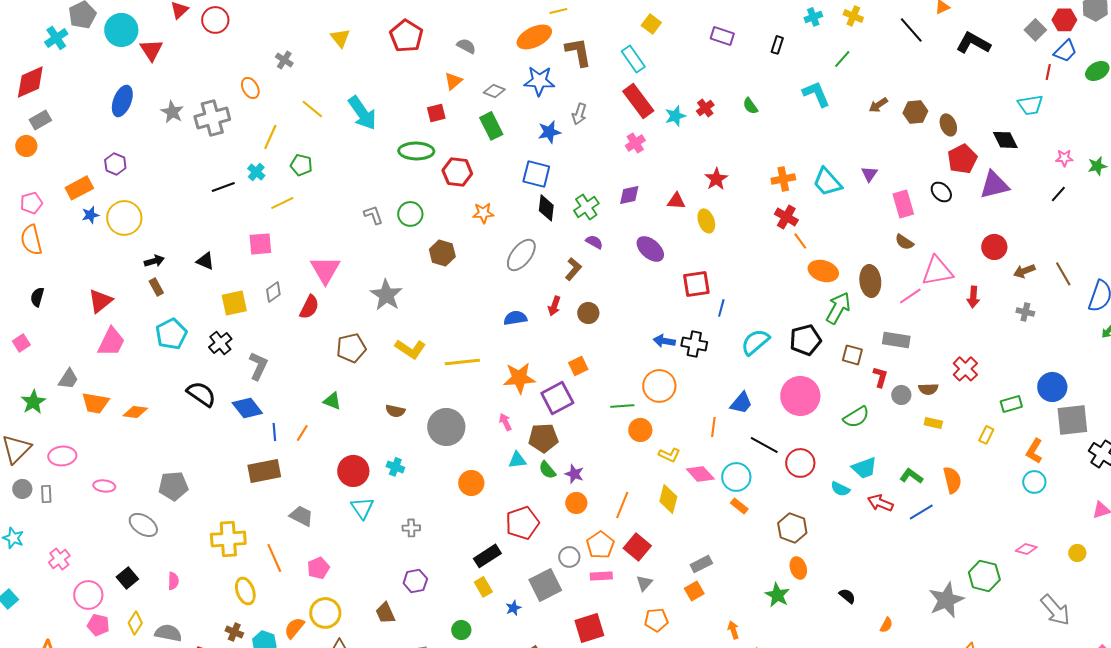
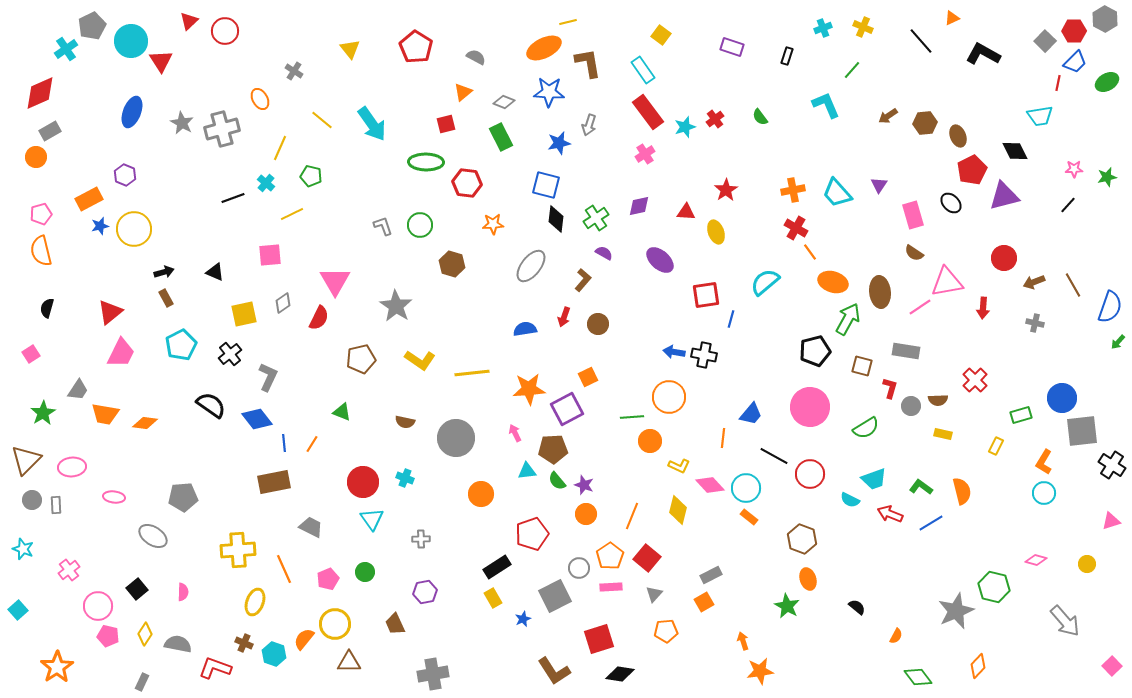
cyan semicircle: (755, 342) -> (765, 282), moved
yellow ellipse: (245, 591) -> (255, 602), turned 40
green circle: (461, 630) -> (365, 572), moved

